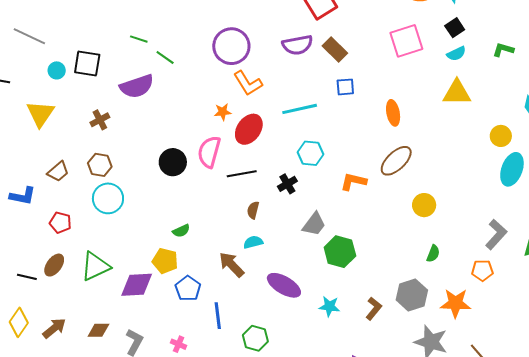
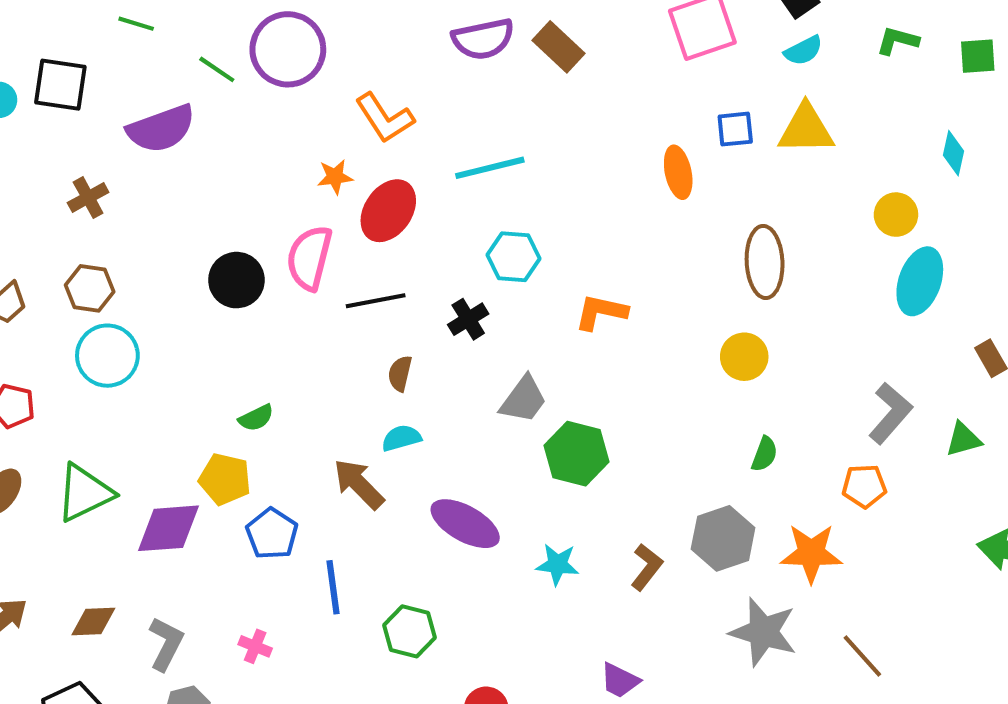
green line: (139, 39) -> (136, 24), moved
purple circle: (231, 46) -> (288, 49), moved
blue square: (345, 87) -> (735, 129), moved
brown ellipse: (396, 161) -> (765, 262), moved, turned -48

